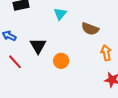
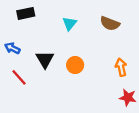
brown semicircle: (90, 29) -> (110, 24), moved
orange circle: (61, 61) -> (75, 65), moved

